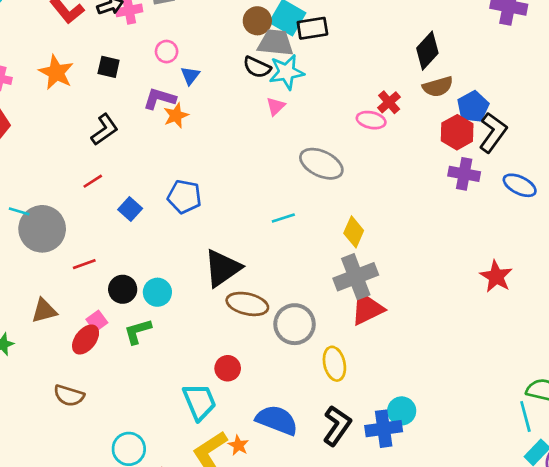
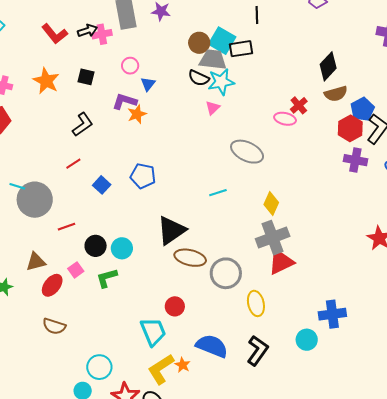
red ellipse: (86, 340) -> (52, 285), moved
blue cross: (384, 429) -> (332, 314), moved

